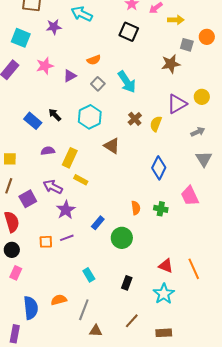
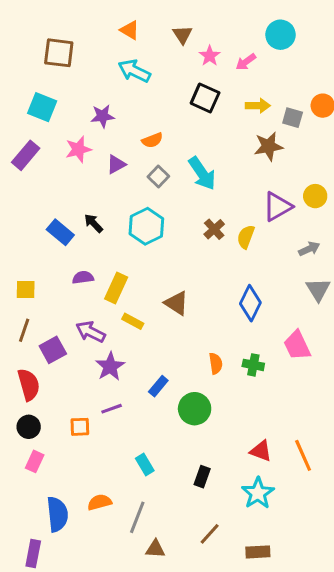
yellow arrow: (176, 20) -> (258, 106), moved
purple star: (54, 27) -> (103, 116), moved
brown triangle: (112, 146) -> (176, 303), moved
orange square: (46, 242) -> (80, 427), moved

